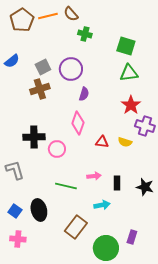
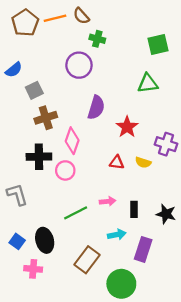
green square: (126, 46) -> (158, 45), moved, turned -30
gray square: (43, 67) -> (34, 90), moved
purple circle: (71, 69) -> (79, 65), moved
brown cross: (40, 89) -> (46, 118), moved
purple semicircle: (84, 94) -> (96, 107), size x1.5
red star: (131, 105) -> (127, 127), moved
pink diamond: (78, 123) -> (72, 141), moved
green line: (66, 186) -> (76, 213), turned -40
purple rectangle: (132, 237) -> (143, 249), moved, size x1.5
pink cross: (18, 239) -> (33, 269), moved

